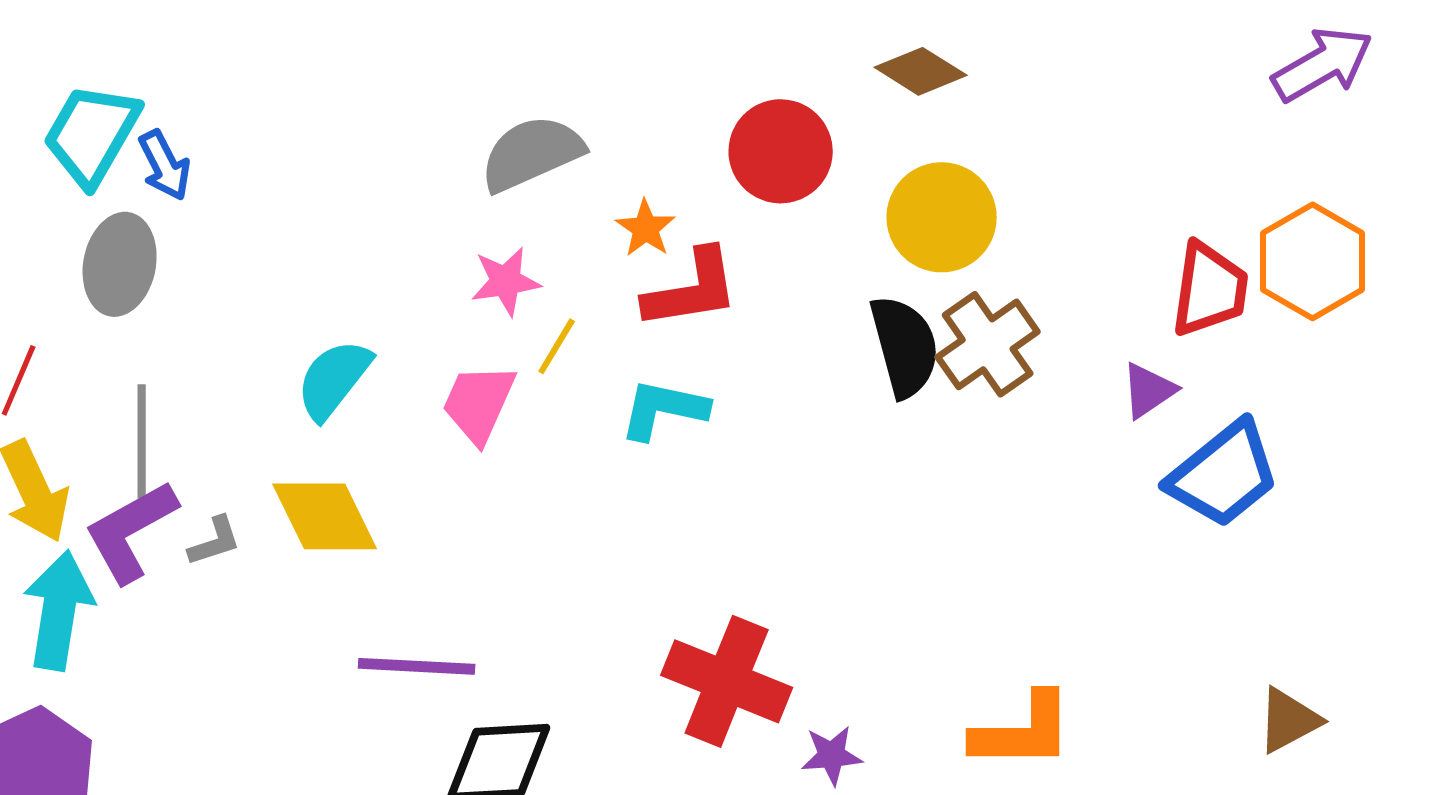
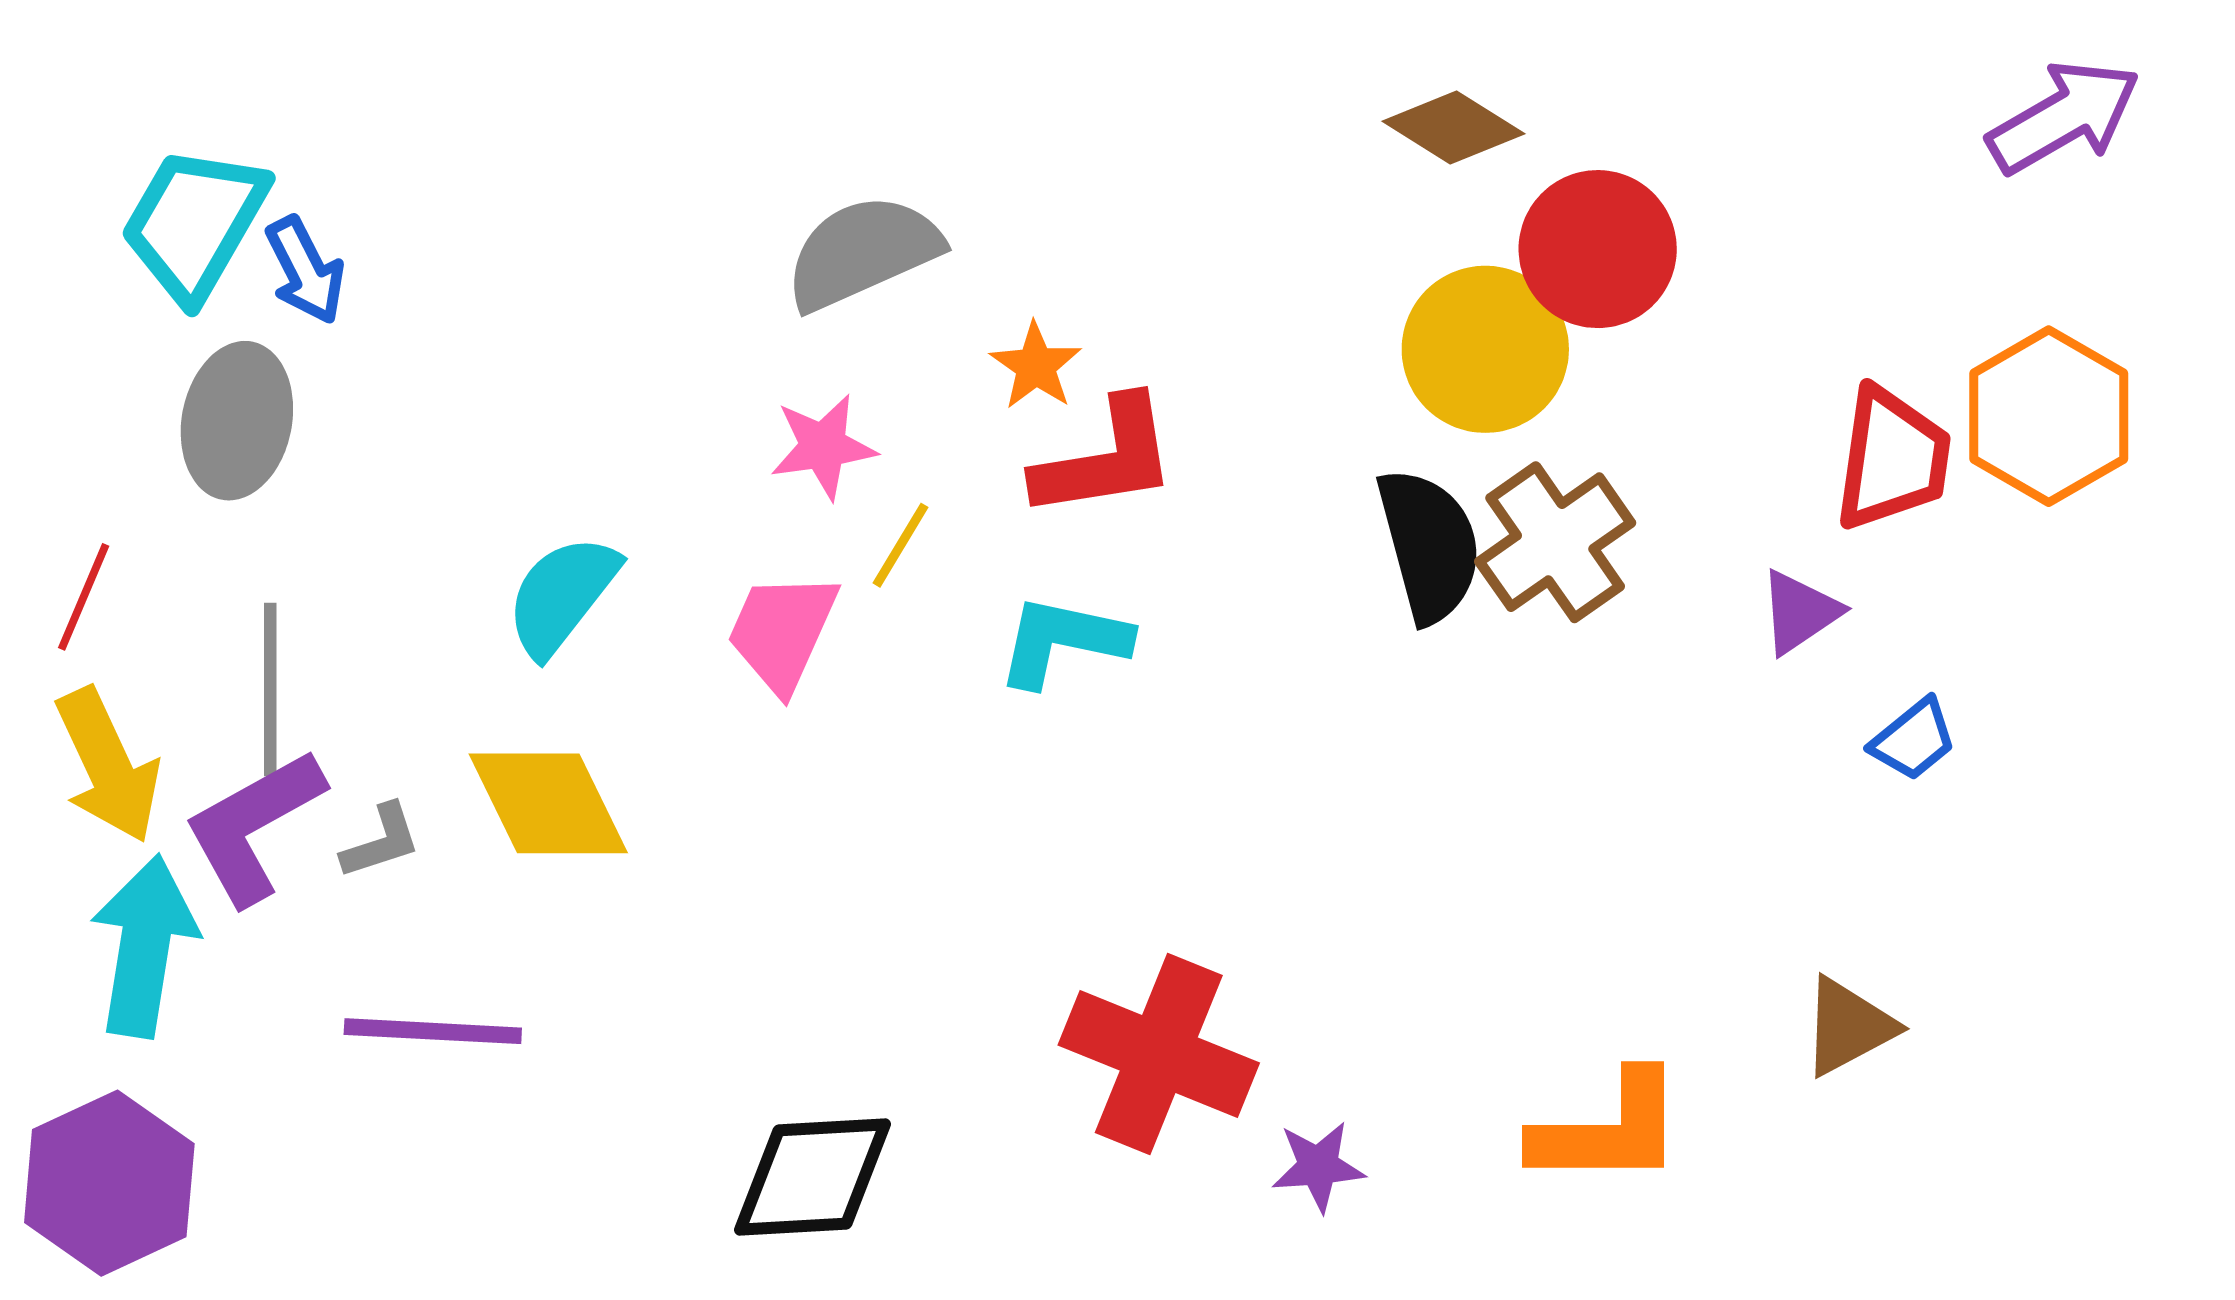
red circle: (781, 151) -> (1598, 249), moved
blue trapezoid: (1224, 474) -> (1914, 740), size x0.5
purple line: (417, 666) -> (433, 1031), moved
brown triangle: (1289, 720) -> (1848, 1027), moved

